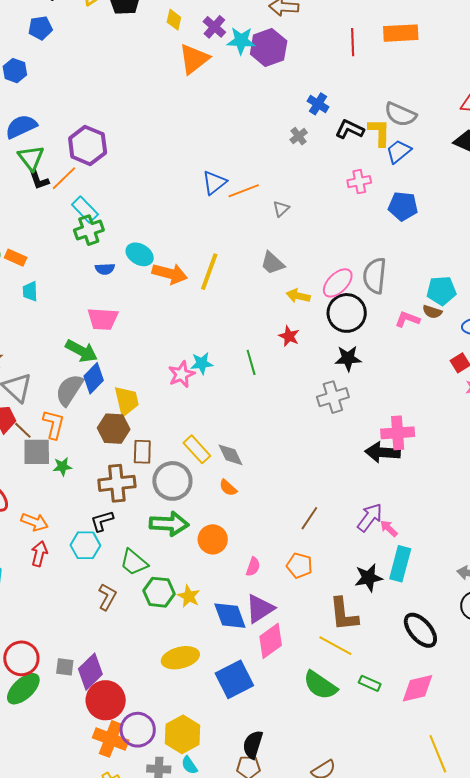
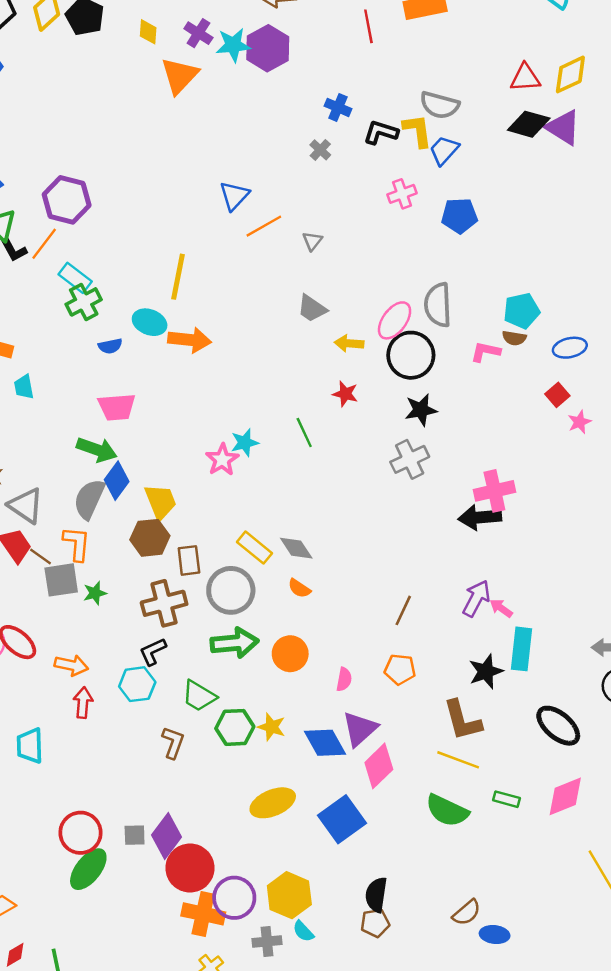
blue triangle: (214, 183) -> (234, 196), moved
yellow line: (209, 272) -> (178, 277), moved

